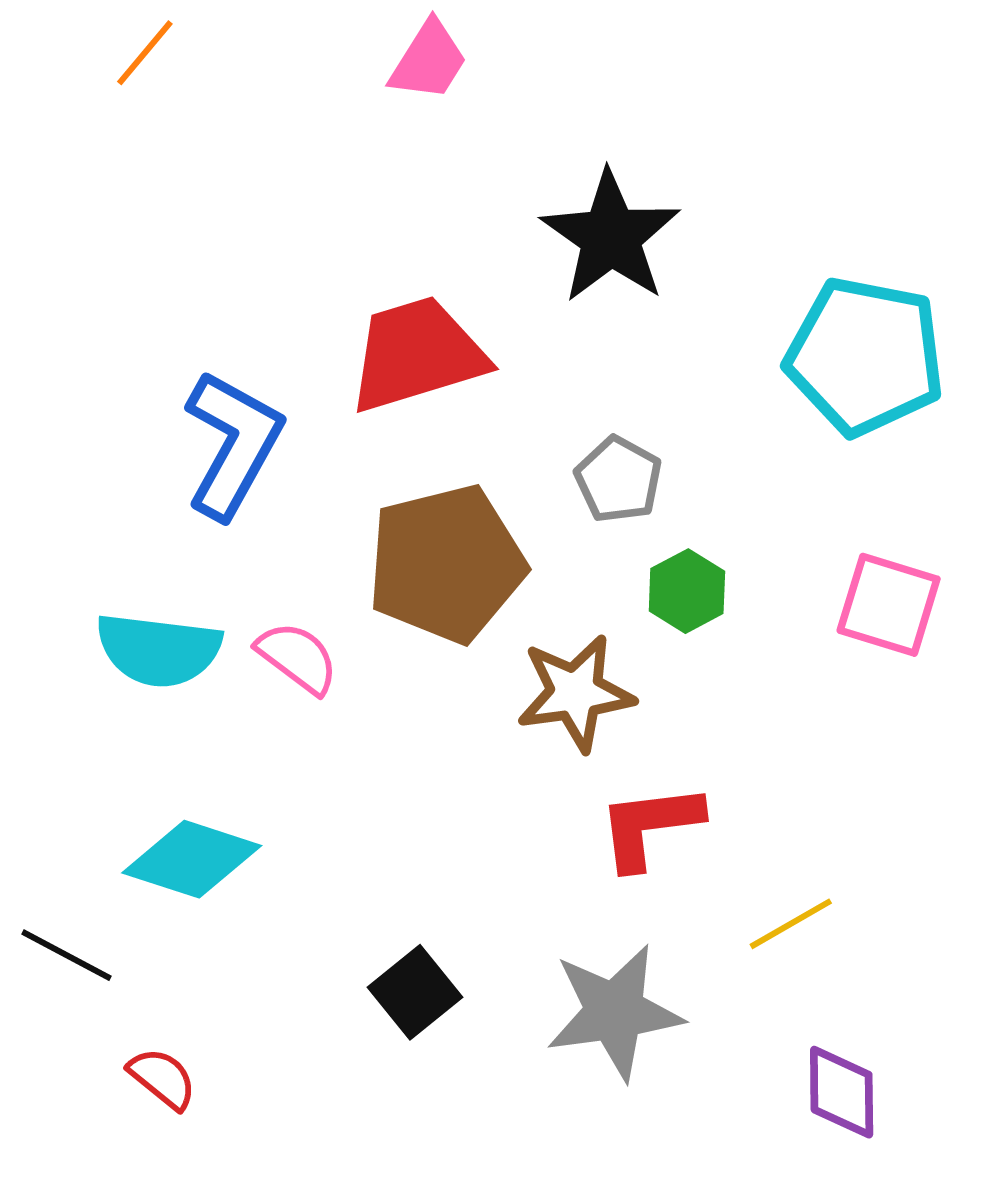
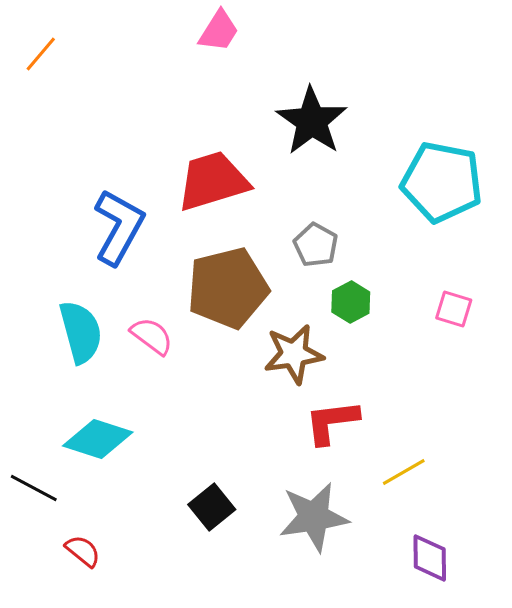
orange line: (145, 53) -> (41, 54), moved
pink square: (889, 605) -> (454, 309), size x0.7
cyan semicircle: (159, 650) -> (81, 332), turned -112

